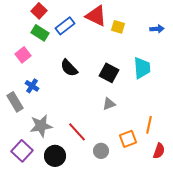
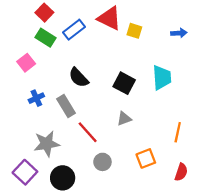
blue cross: (32, 86) -> (36, 98), turned 32
gray rectangle: (15, 102) -> (66, 106), moved
orange line: (149, 125) -> (178, 132), moved
red line: (77, 132) -> (88, 132), moved
gray circle: (101, 151) -> (102, 162), moved

